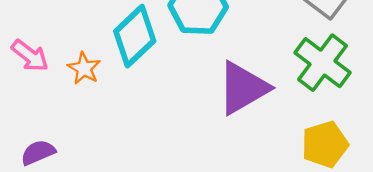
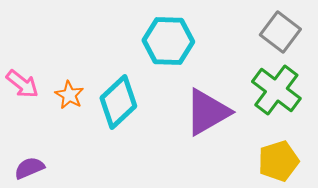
cyan diamond: (135, 36) -> (118, 102), moved

